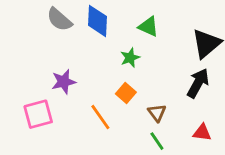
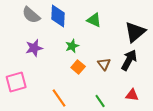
green star: (130, 58) -> (72, 46), moved
purple star: (64, 82) -> (34, 48), moved
brown triangle: (157, 113) -> (104, 64), moved
orange line: (100, 117) -> (59, 98), moved

